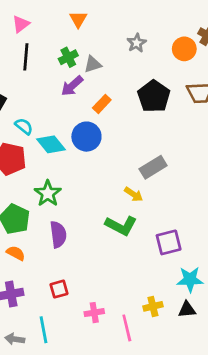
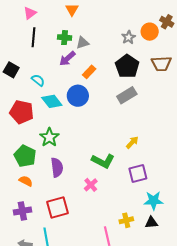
gray star: (137, 43) -> (129, 37), moved
green cross: (68, 57) -> (65, 38), turned 32
cyan semicircle: (24, 126) -> (38, 80), moved
gray rectangle: (153, 167) -> (127, 95), moved
yellow arrow: (134, 194) -> (132, 142), moved, turned -80
red square: (59, 289) -> (57, 207), size x1.6
pink cross: (94, 313) -> (91, 185), moved, turned -32

